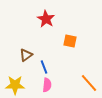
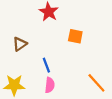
brown triangle: (26, 55) -> (20, 44), moved

